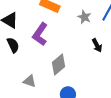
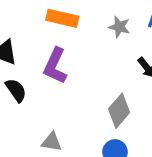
gray diamond: (59, 65) -> (119, 111), moved

